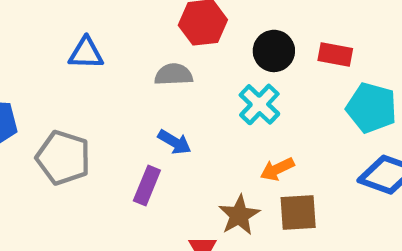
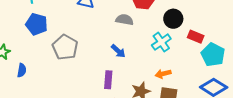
red rectangle: (335, 54) -> (196, 37), moved
purple rectangle: (147, 186) -> (108, 80), moved, turned -30

